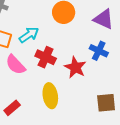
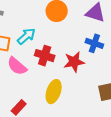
red star: (75, 67) -> (74, 62), turned -30
yellow ellipse: (50, 96) -> (54, 92), turned 35

